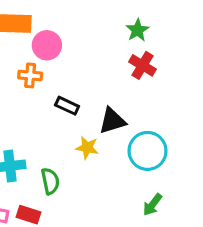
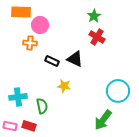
black triangle: (112, 121) -> (75, 59), moved, turned 42
cyan circle: (148, 151) -> (118, 91), moved
green arrow: (153, 205) -> (103, 120), size x1.5

